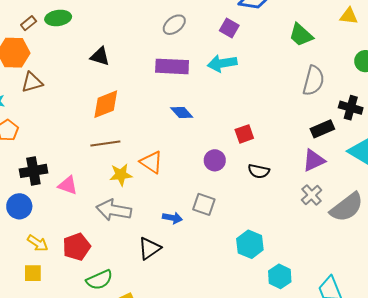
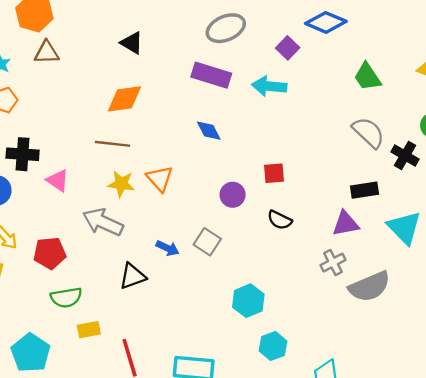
gray ellipse: (174, 25) -> (226, 28), size x1.4
gray semicircle: (313, 81) -> (368, 133), turned -76
black cross: (351, 108) -> (405, 155), moved

